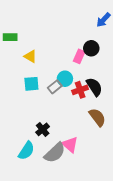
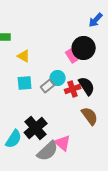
black circle: (91, 48) -> (84, 48), size x1.5
pink rectangle: (79, 56) -> (72, 56), turned -56
black cross: (43, 129) -> (36, 128), size x1.6
cyan semicircle: (26, 151) -> (14, 139), moved

